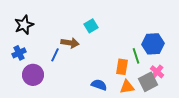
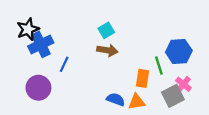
brown arrow: (70, 43) -> (107, 50), moved
blue cross: (19, 53) -> (41, 44), moved, size x1.5
orange triangle: (127, 87) -> (137, 102), moved

